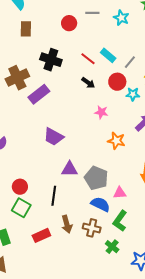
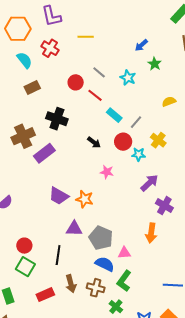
gray line: (92, 13) -> (99, 72), turned 40
brown rectangle: (26, 29) -> (32, 88), turned 63
red line: (88, 59) -> (95, 95), moved
orange star: (116, 141) -> (85, 199), moved

